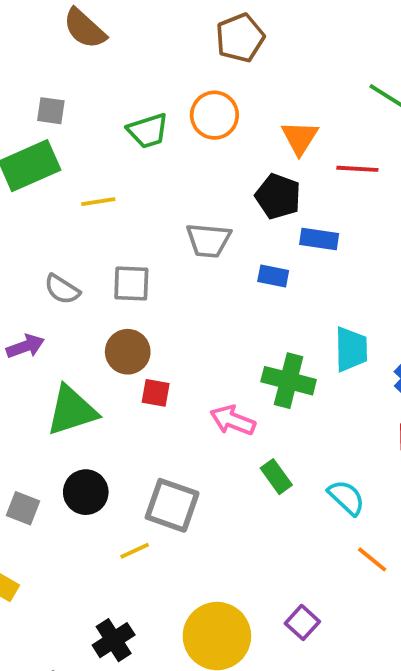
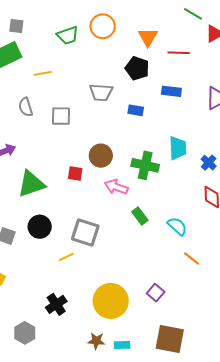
blue rectangle: (319, 239) -> (171, 91), moved
gray semicircle: (62, 289) -> (26, 107), moved, turned 42
brown circle: (128, 352) -> (101, 156), moved

